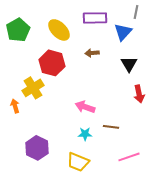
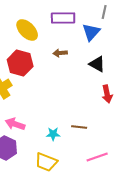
black triangle: (129, 64) -> (97, 64), turned -30
pink arrow: (85, 107) -> (15, 124), moved

